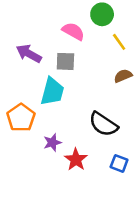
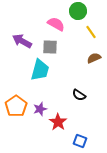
orange pentagon: (21, 118) -> (16, 106), moved
black semicircle: (103, 124) -> (79, 95), size x0.6
blue square: (119, 163) -> (80, 141), moved

